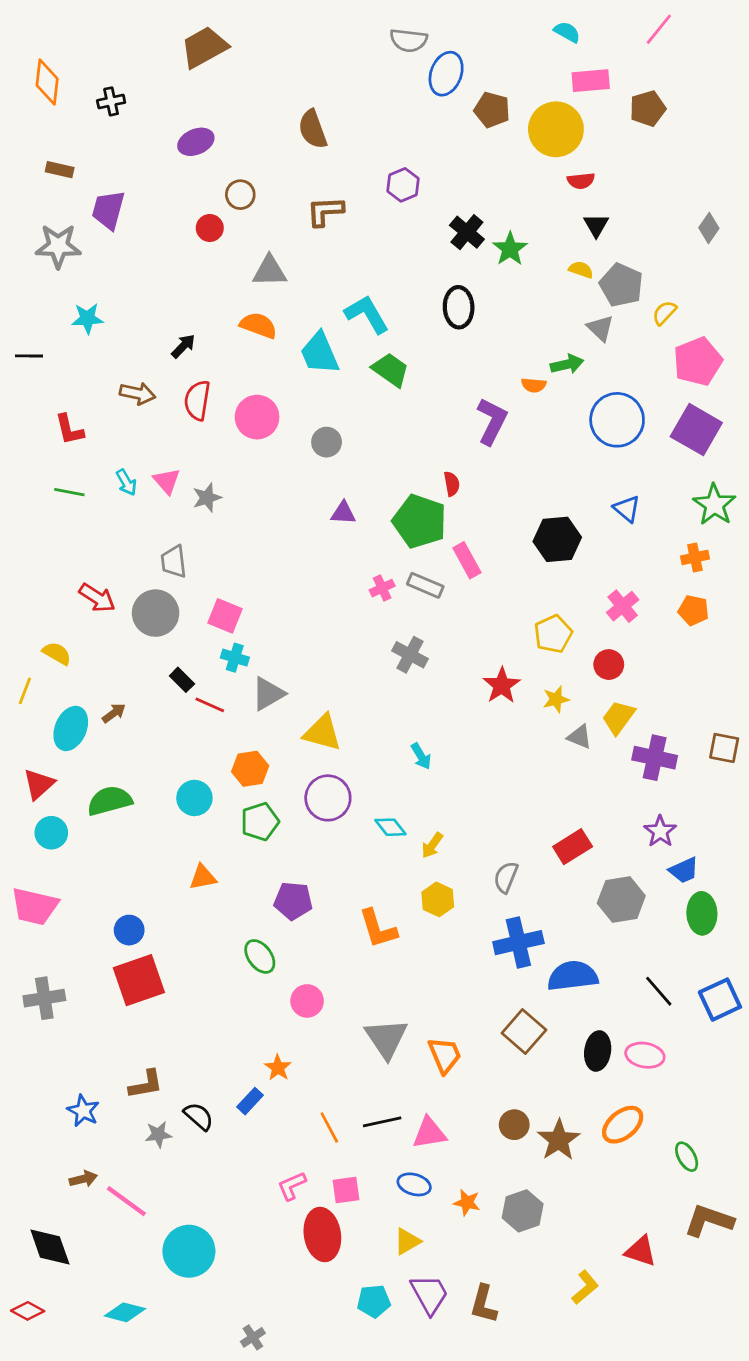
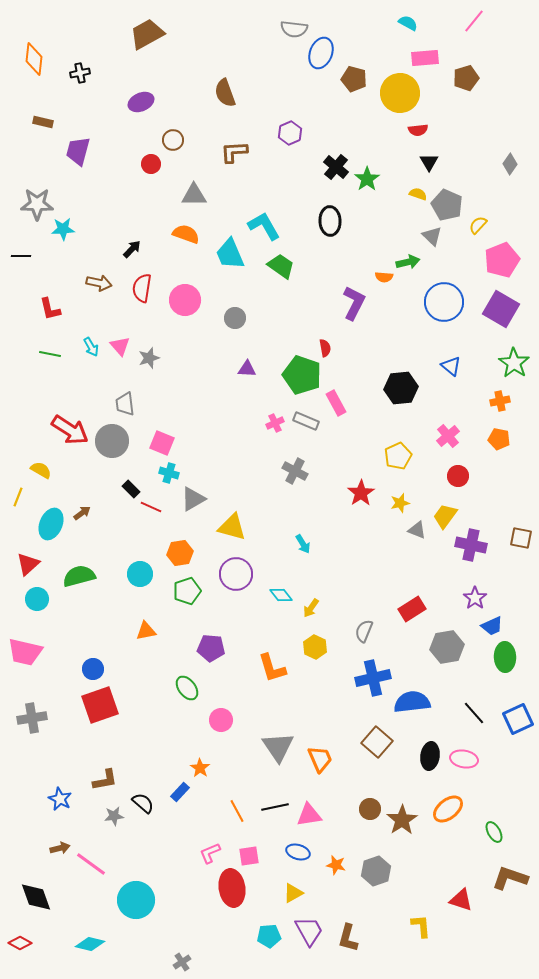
gray star: (58, 246) -> (37, 204), moved
red arrow: (97, 598) -> (70, 430), size x1.4
red circle: (609, 665) -> (458, 476), moved
yellow L-shape: (585, 1287) -> (421, 926), turned -55

